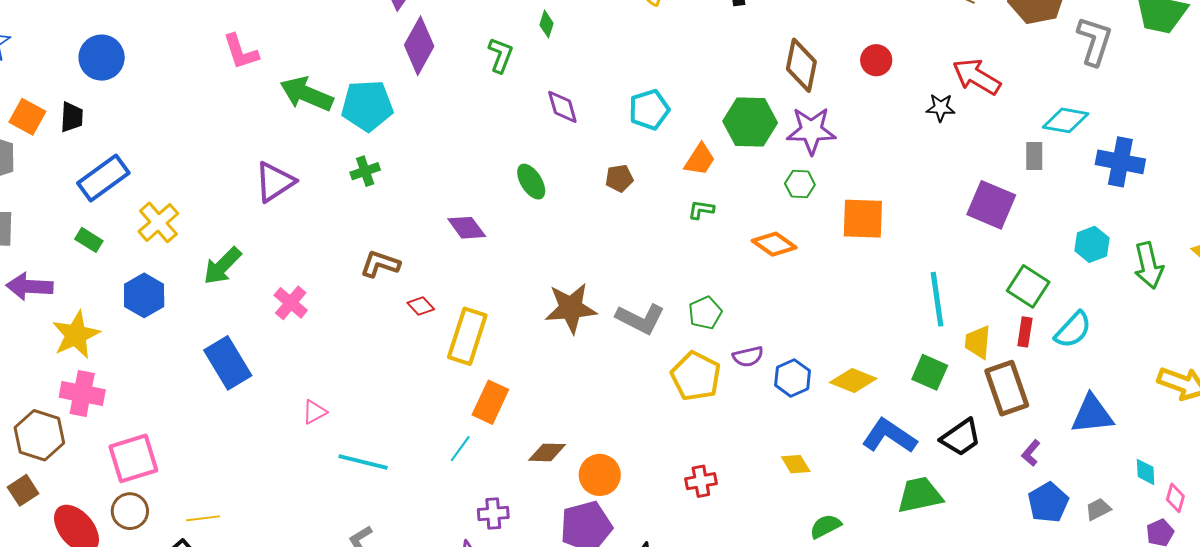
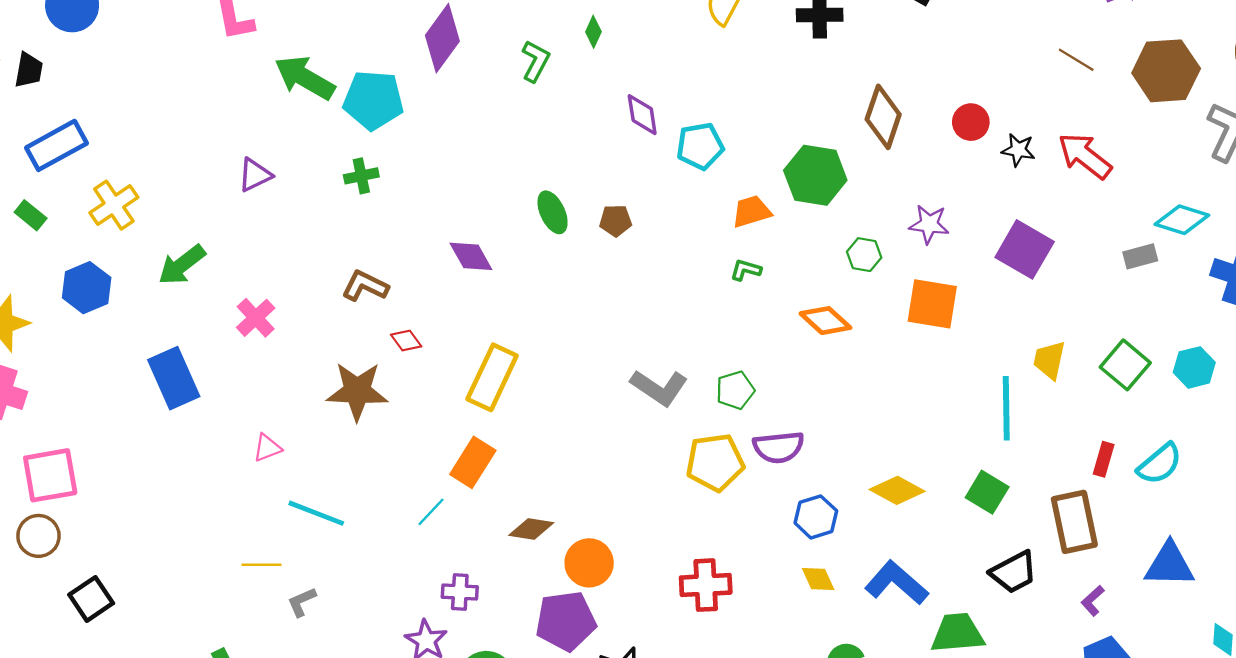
purple diamond: (562, 107) -> (642, 115), moved
black star: (941, 108) -> (1018, 150), moved
purple star: (811, 131) -> (929, 224), moved, size x0.7
gray rectangle: (1034, 156) -> (1140, 256), turned 68
orange trapezoid: (700, 160) -> (751, 211), turned -147
brown pentagon: (619, 178) -> (616, 221), moved
purple triangle: (275, 182) -> (255, 175), size x0.7
purple square: (991, 205) -> (1025, 249), moved
green square: (1028, 286) -> (1125, 365), moved
brown star: (571, 308) -> (357, 391), moved
yellow rectangle: (467, 336) -> (492, 377), moved
yellow trapezoid: (978, 342) -> (1049, 360), moved
purple semicircle: (748, 357) -> (779, 447), size x1.4
yellow pentagon: (696, 376) -> (715, 462), turned 30
blue hexagon: (793, 378) -> (816, 517), moved
blue L-shape: (889, 436) -> (896, 583), moved
red cross: (701, 481) -> (706, 585), size x1.4
yellow line: (203, 518) -> (261, 565), moved

